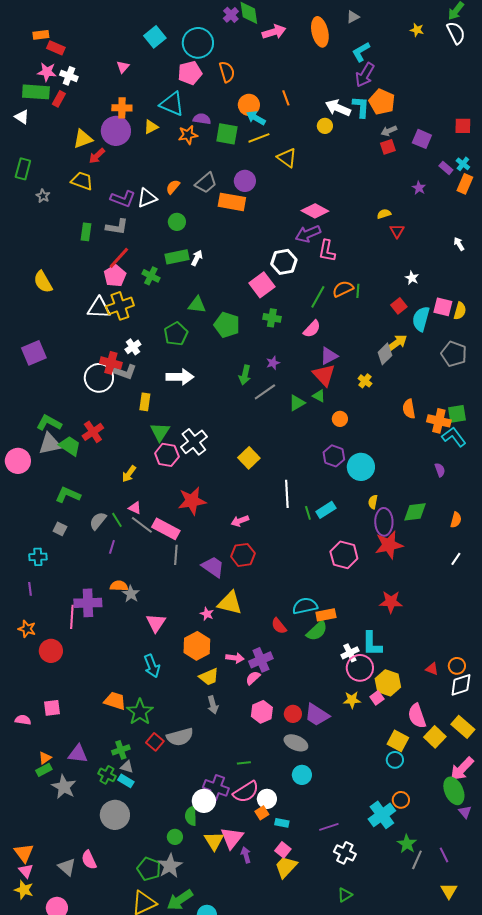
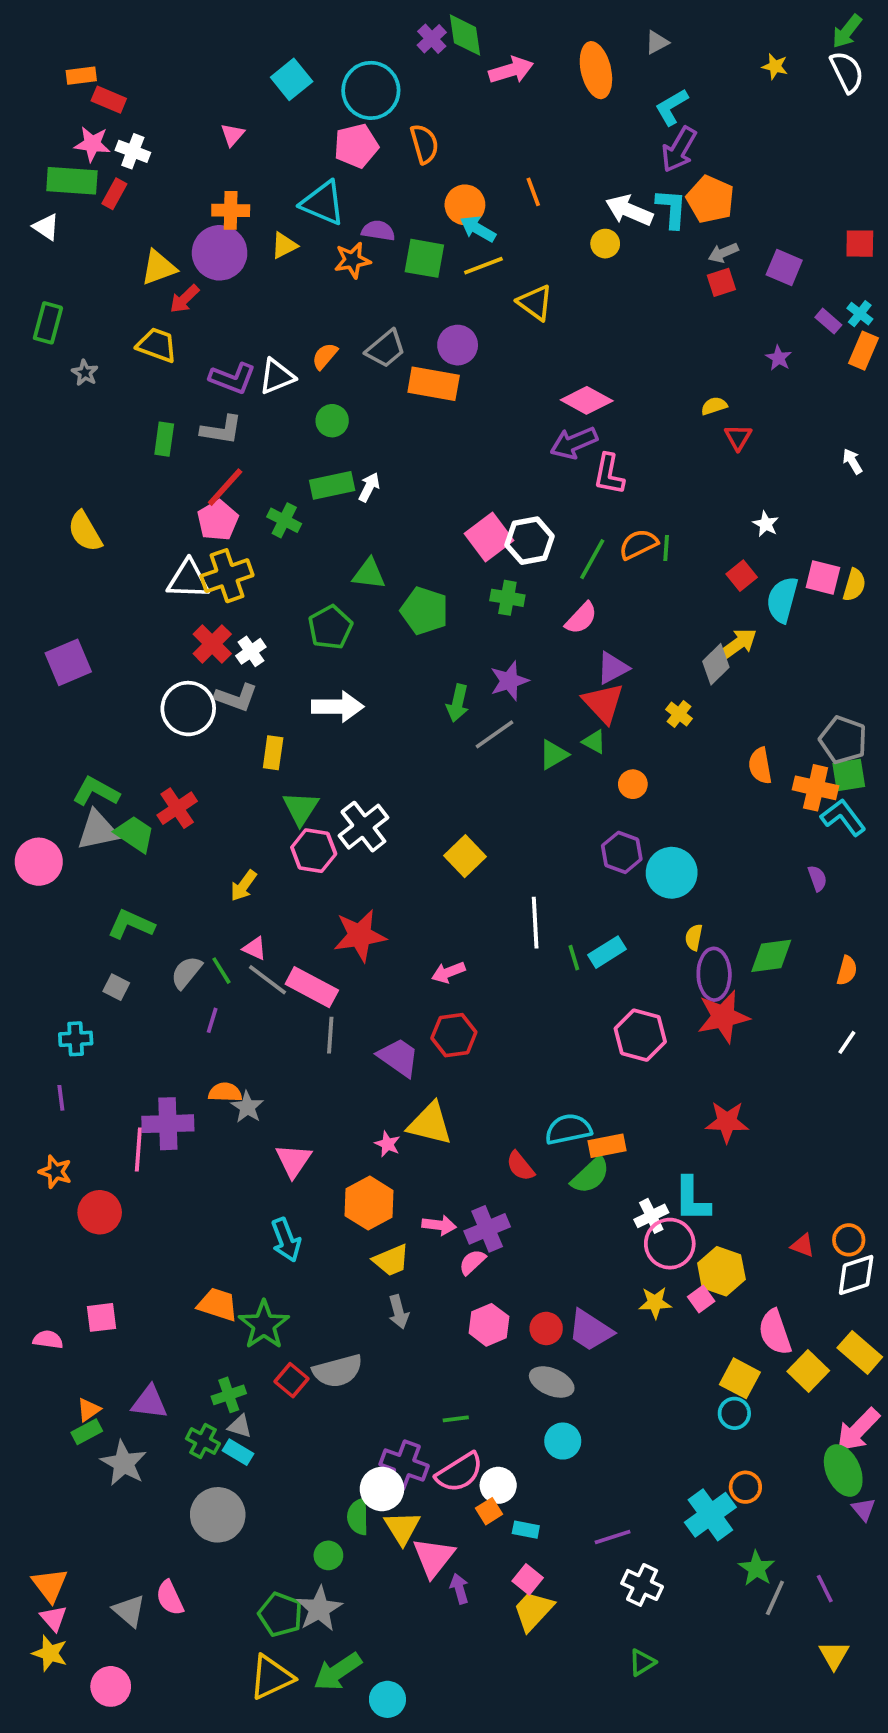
white hexagon: (284, 262) -> (530, 541), moved
gray pentagon: (454, 354) -> (843, 740), moved
red cross: (111, 363) -> (212, 644), moved, turned 30
purple star: (273, 363) -> (509, 681), size x1.5
yellow triangle: (214, 841) -> (402, 1528), moved

